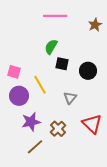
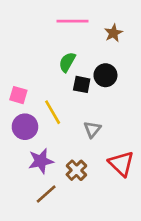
brown star: (95, 25) -> (113, 33), moved
black circle: (88, 71) -> (105, 75), moved

